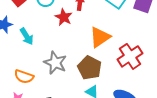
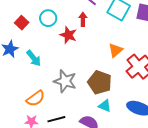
orange triangle: (100, 37) -> (116, 50), moved, size x0.7
orange semicircle: (24, 77) -> (36, 98), turned -48

